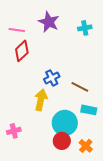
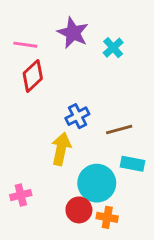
cyan cross: (85, 28) -> (113, 48), moved, turned -32
brown line: (80, 87) -> (119, 130), turned -42
red circle: (62, 141) -> (79, 210), moved
orange cross: (86, 146) -> (107, 217), moved, turned -32

